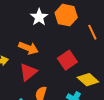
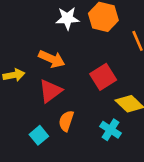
white star: (39, 17) -> (67, 18), turned 30

